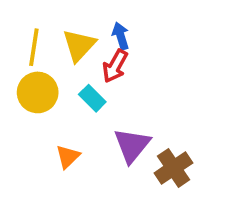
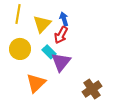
yellow line: (34, 47) -> (18, 14), moved
purple triangle: (132, 145) -> (61, 62), moved
orange triangle: (68, 157) -> (36, 83), size x1.5

